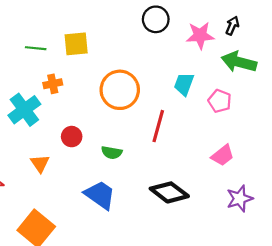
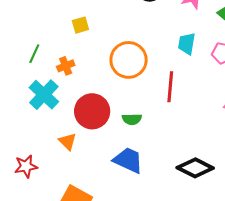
yellow square: (76, 44) -> (80, 25), size x0.7
green line: (36, 48) -> (34, 54), moved, turned -60
red circle: (72, 137) -> (92, 111), size x1.8
black diamond: (169, 192) -> (195, 168), moved

